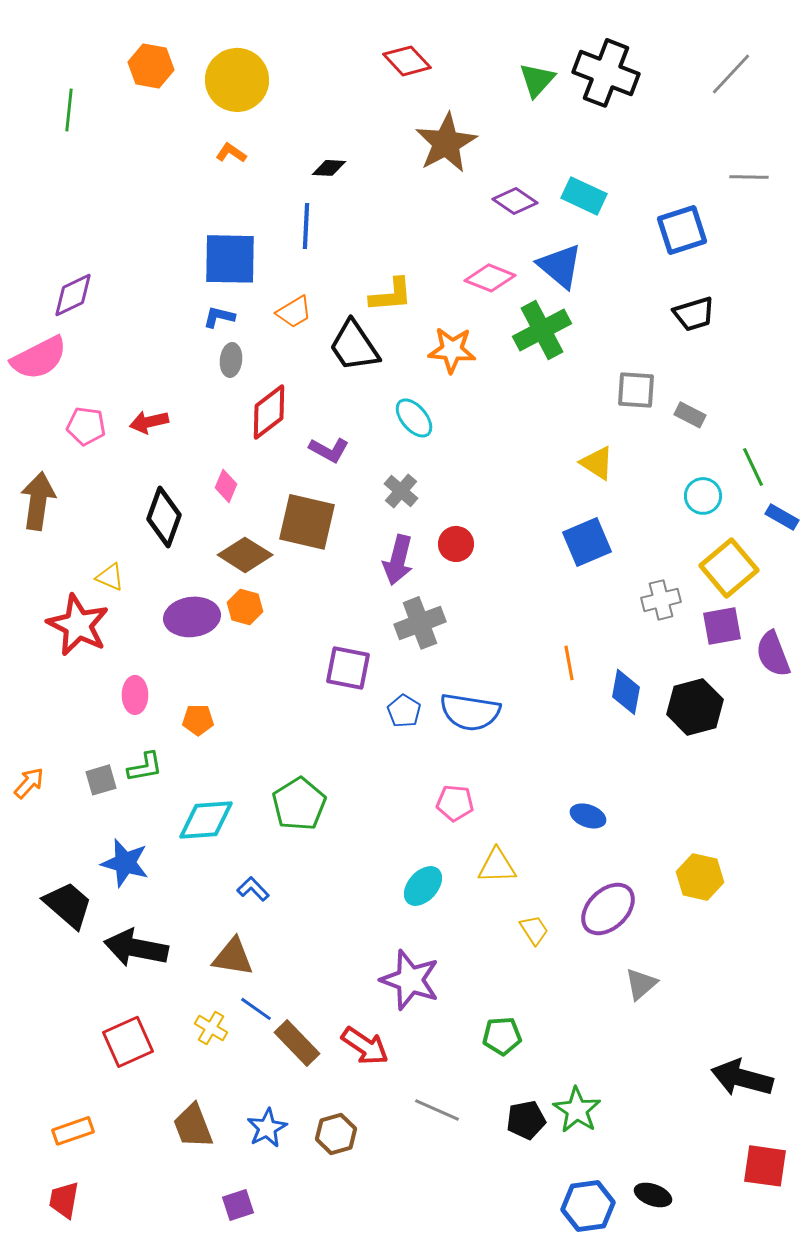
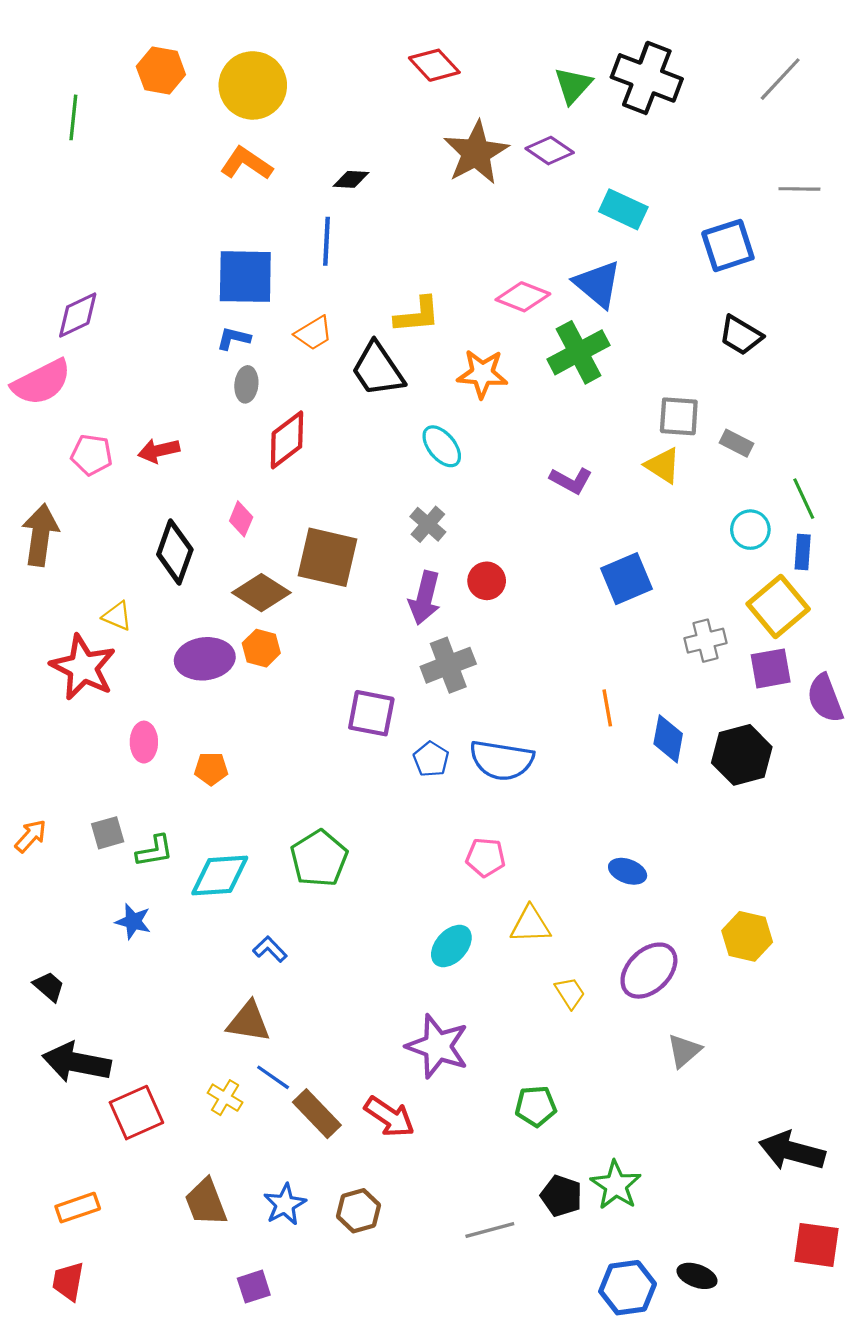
orange L-shape: (231, 153) -> (246, 163), size x1.6
purple diamond: (515, 201) -> (550, 151), moved
black trapezoid: (694, 314) -> (741, 335), turned 48
purple L-shape: (329, 450) -> (571, 480), moved
yellow triangle: (597, 463) -> (663, 466), moved
blue rectangle: (782, 517) -> (803, 552), moved, turned 64
green L-shape: (145, 767) -> (155, 851), moved
blue star: (125, 863) -> (133, 921), size x0.7
black trapezoid: (68, 905) -> (49, 987), moved, size x0.6
black arrow: (136, 948) -> (77, 1062), moved
gray line: (437, 1110) -> (490, 1230), moved, turned -39
black pentagon: (526, 1120) -> (561, 1196), turned 30

